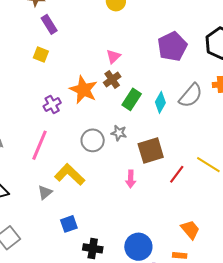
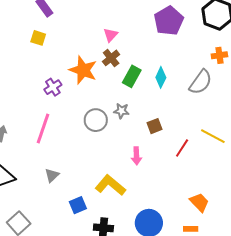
gray semicircle: (191, 95) -> (201, 82), moved
brown square: (151, 150) -> (154, 126), size x0.6
yellow L-shape: (70, 175) -> (110, 185), moved

